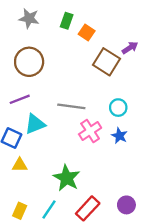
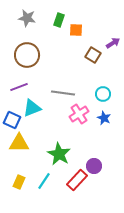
orange square: (87, 32) -> (76, 30), turned -32
brown square: (106, 62) -> (93, 55), size x0.7
yellow triangle: (20, 165) -> (19, 143), size x1.5
purple circle: (126, 205) -> (94, 166), moved

